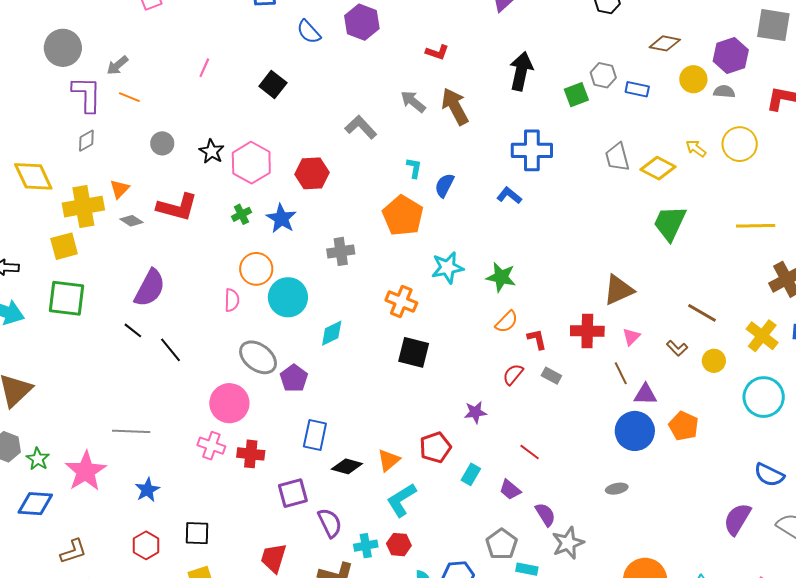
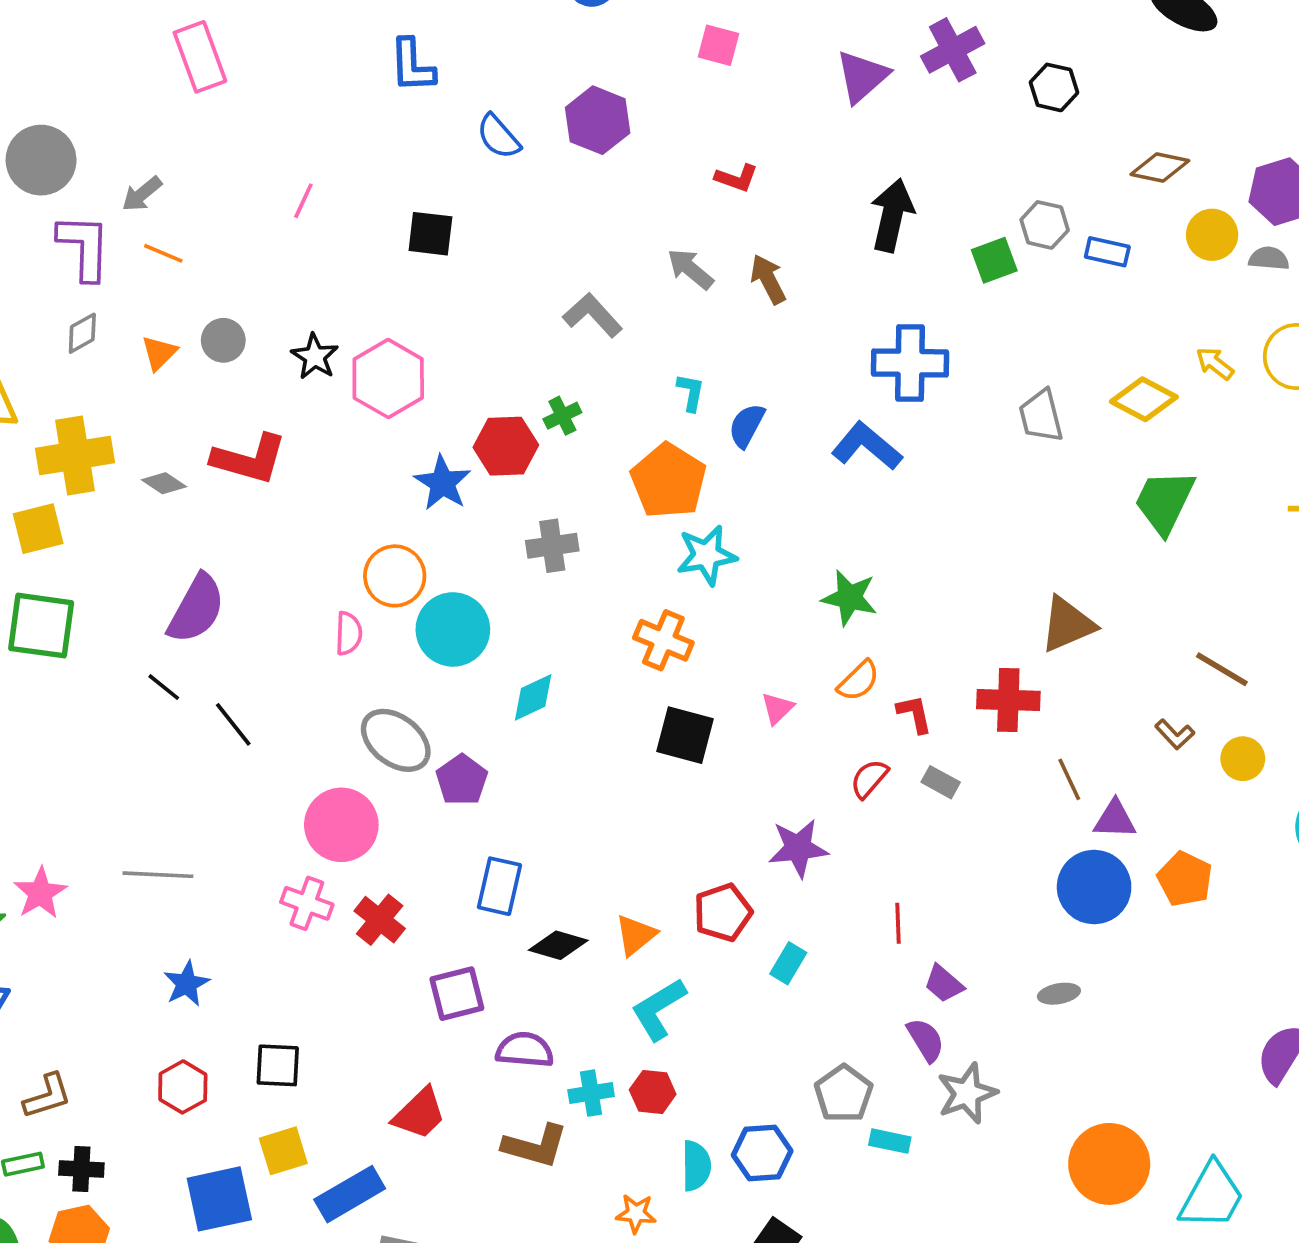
black square: (273, 85) -> (430, 234), turned -32
brown arrow: (455, 106) -> (768, 279), size x0.7
gray trapezoid: (617, 157) -> (1041, 416), moved
red hexagon: (312, 173) -> (506, 446), moved
orange triangle: (119, 189) -> (159, 353), moved
blue L-shape: (509, 196) -> (867, 446), size x1.5
green cross: (241, 214) -> (562, 416), moved
cyan star: (448, 268) -> (707, 555), moved
pink triangle: (631, 337) -> (777, 708), moved
purple star: (475, 412) -> (798, 848), size x1.4
red line: (530, 452) -> (898, 923), turned 50
red cross: (251, 454) -> (380, 920), turned 32
pink star: (86, 471) -> (40, 893), moved, size x0.7
purple trapezoid: (510, 490) -> (944, 984), moved
purple semicircle: (330, 523) -> (525, 1050), turned -60
red trapezoid: (274, 558) -> (419, 1114), turned -152

